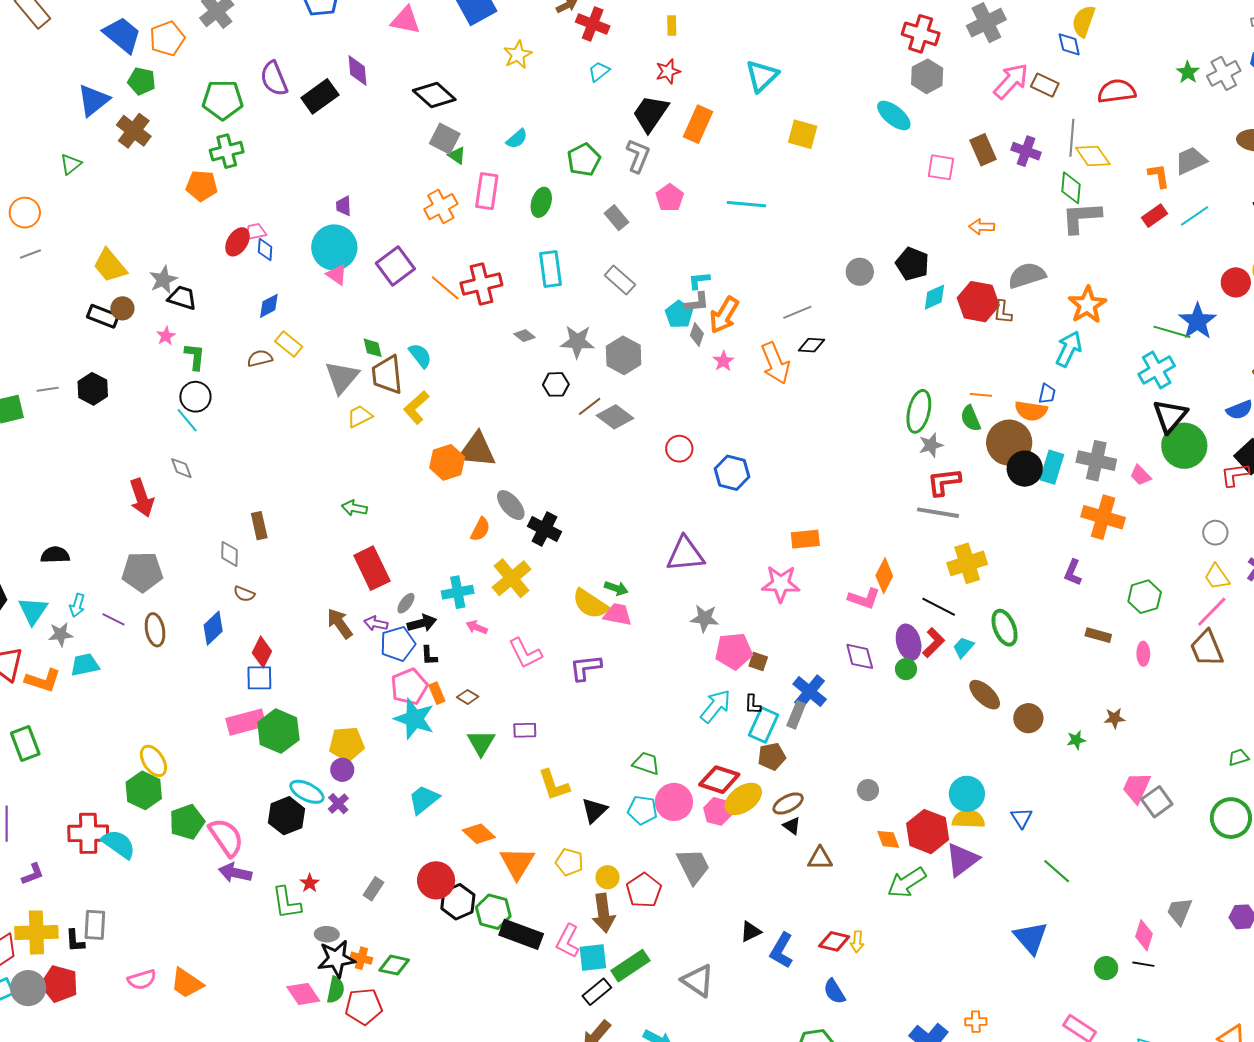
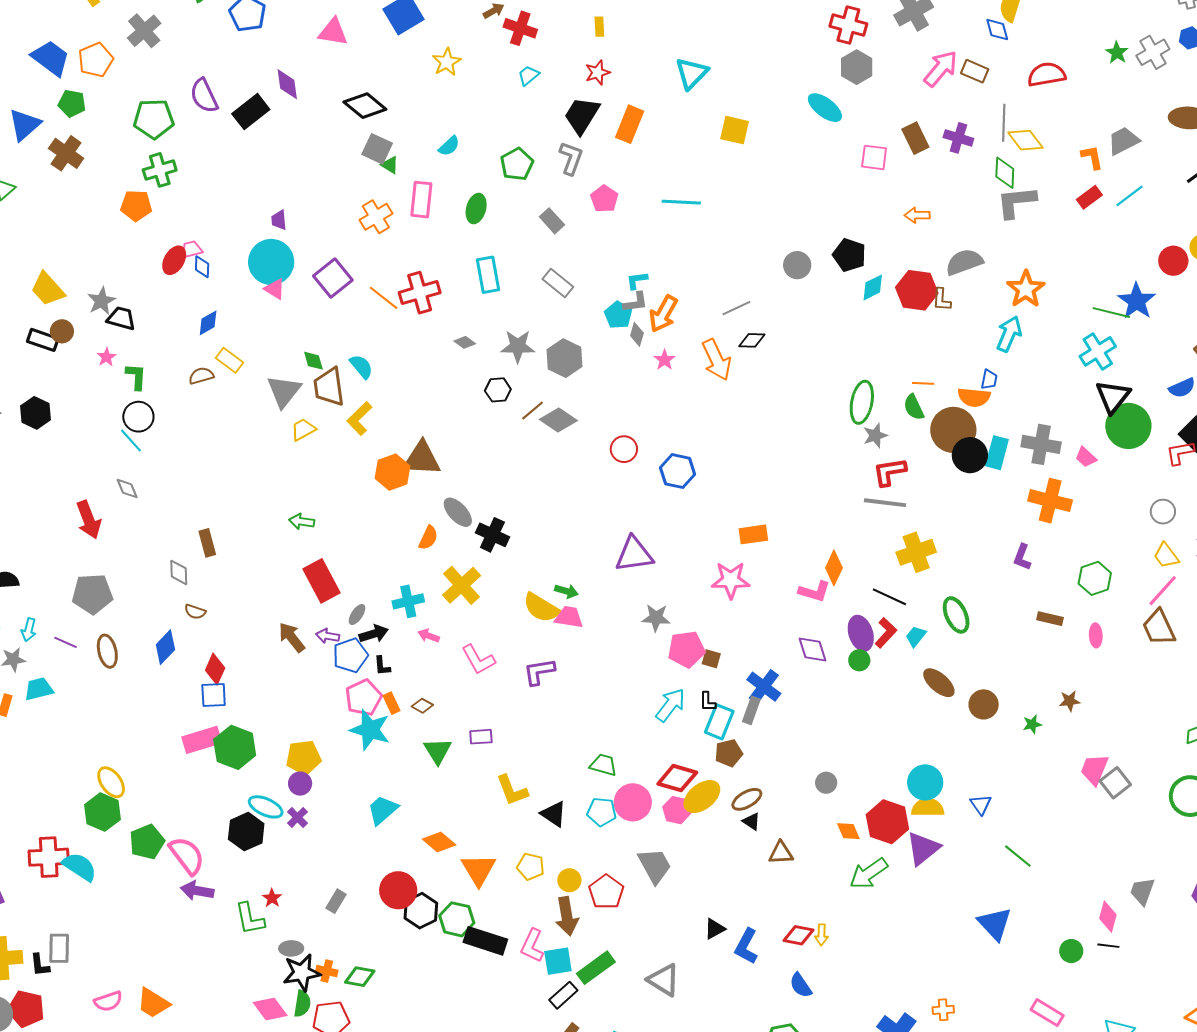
black triangle: (594, 810) -> (554, 814), turned -40

